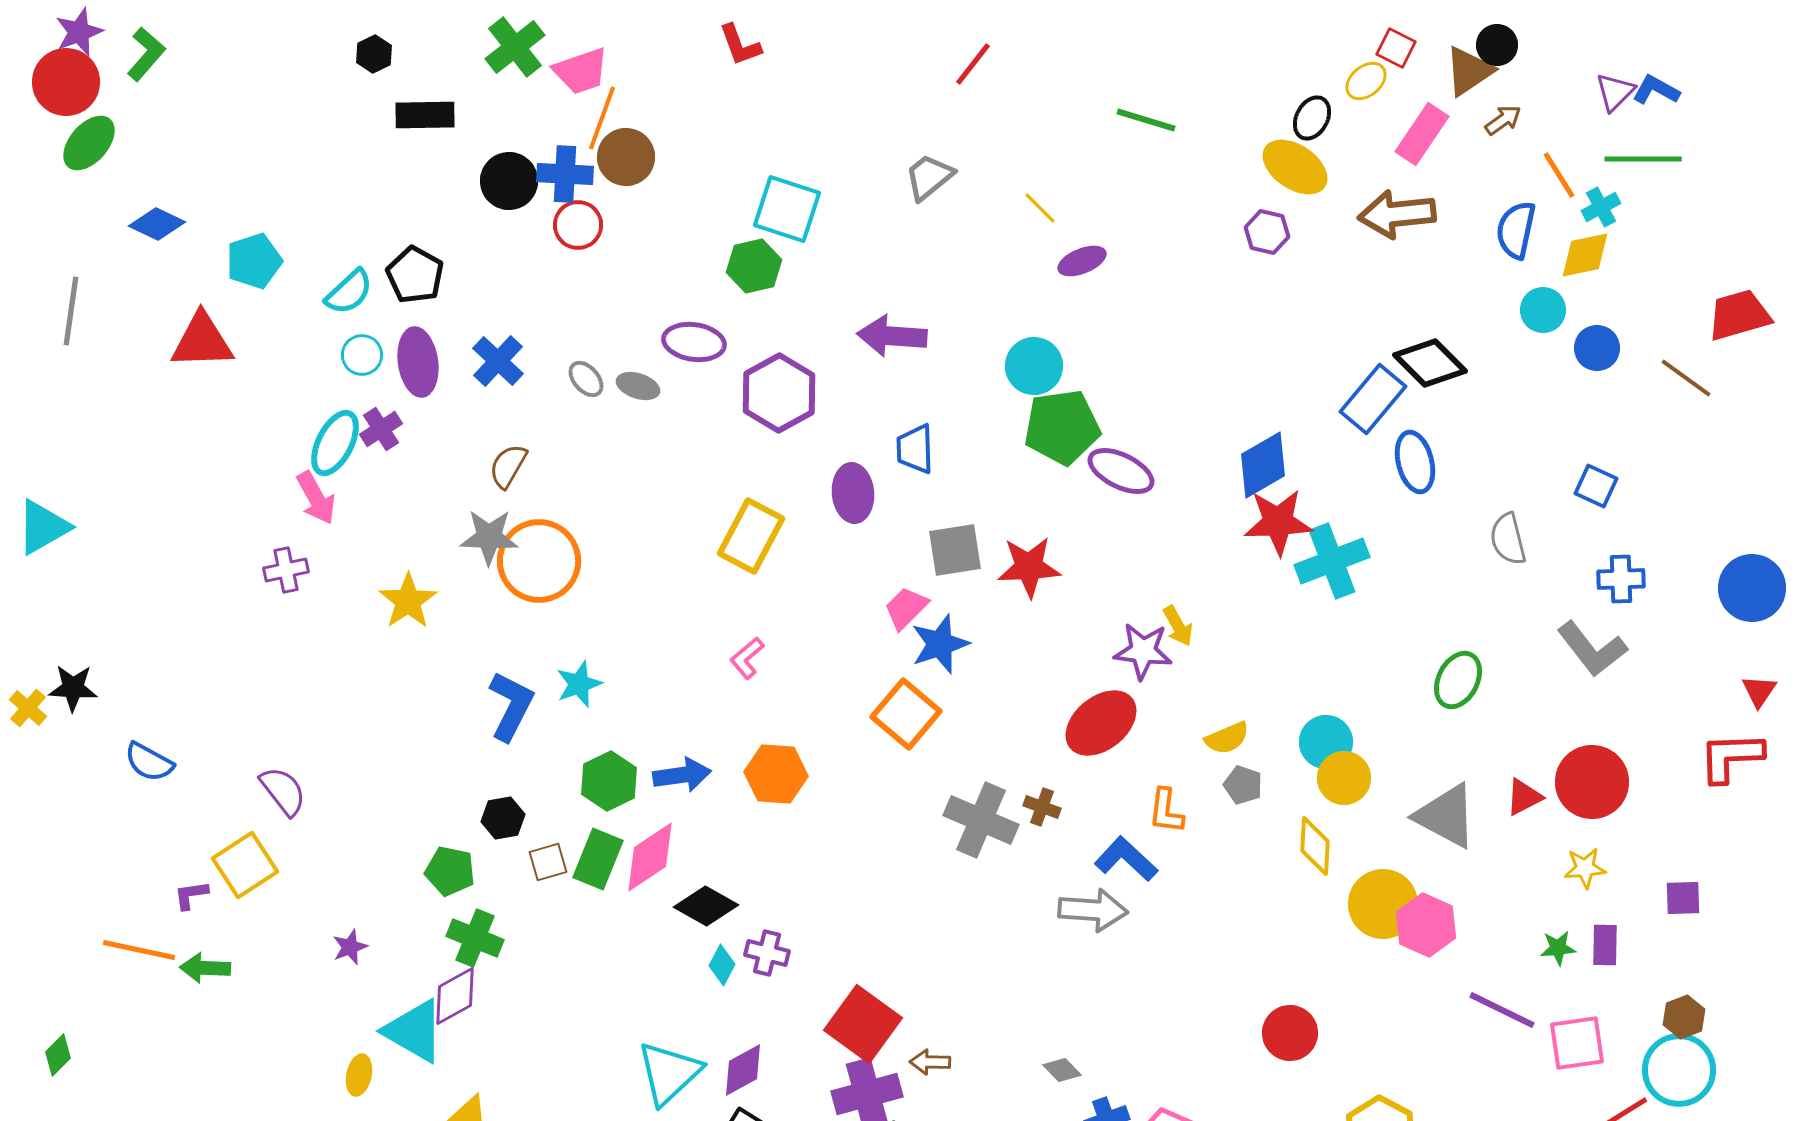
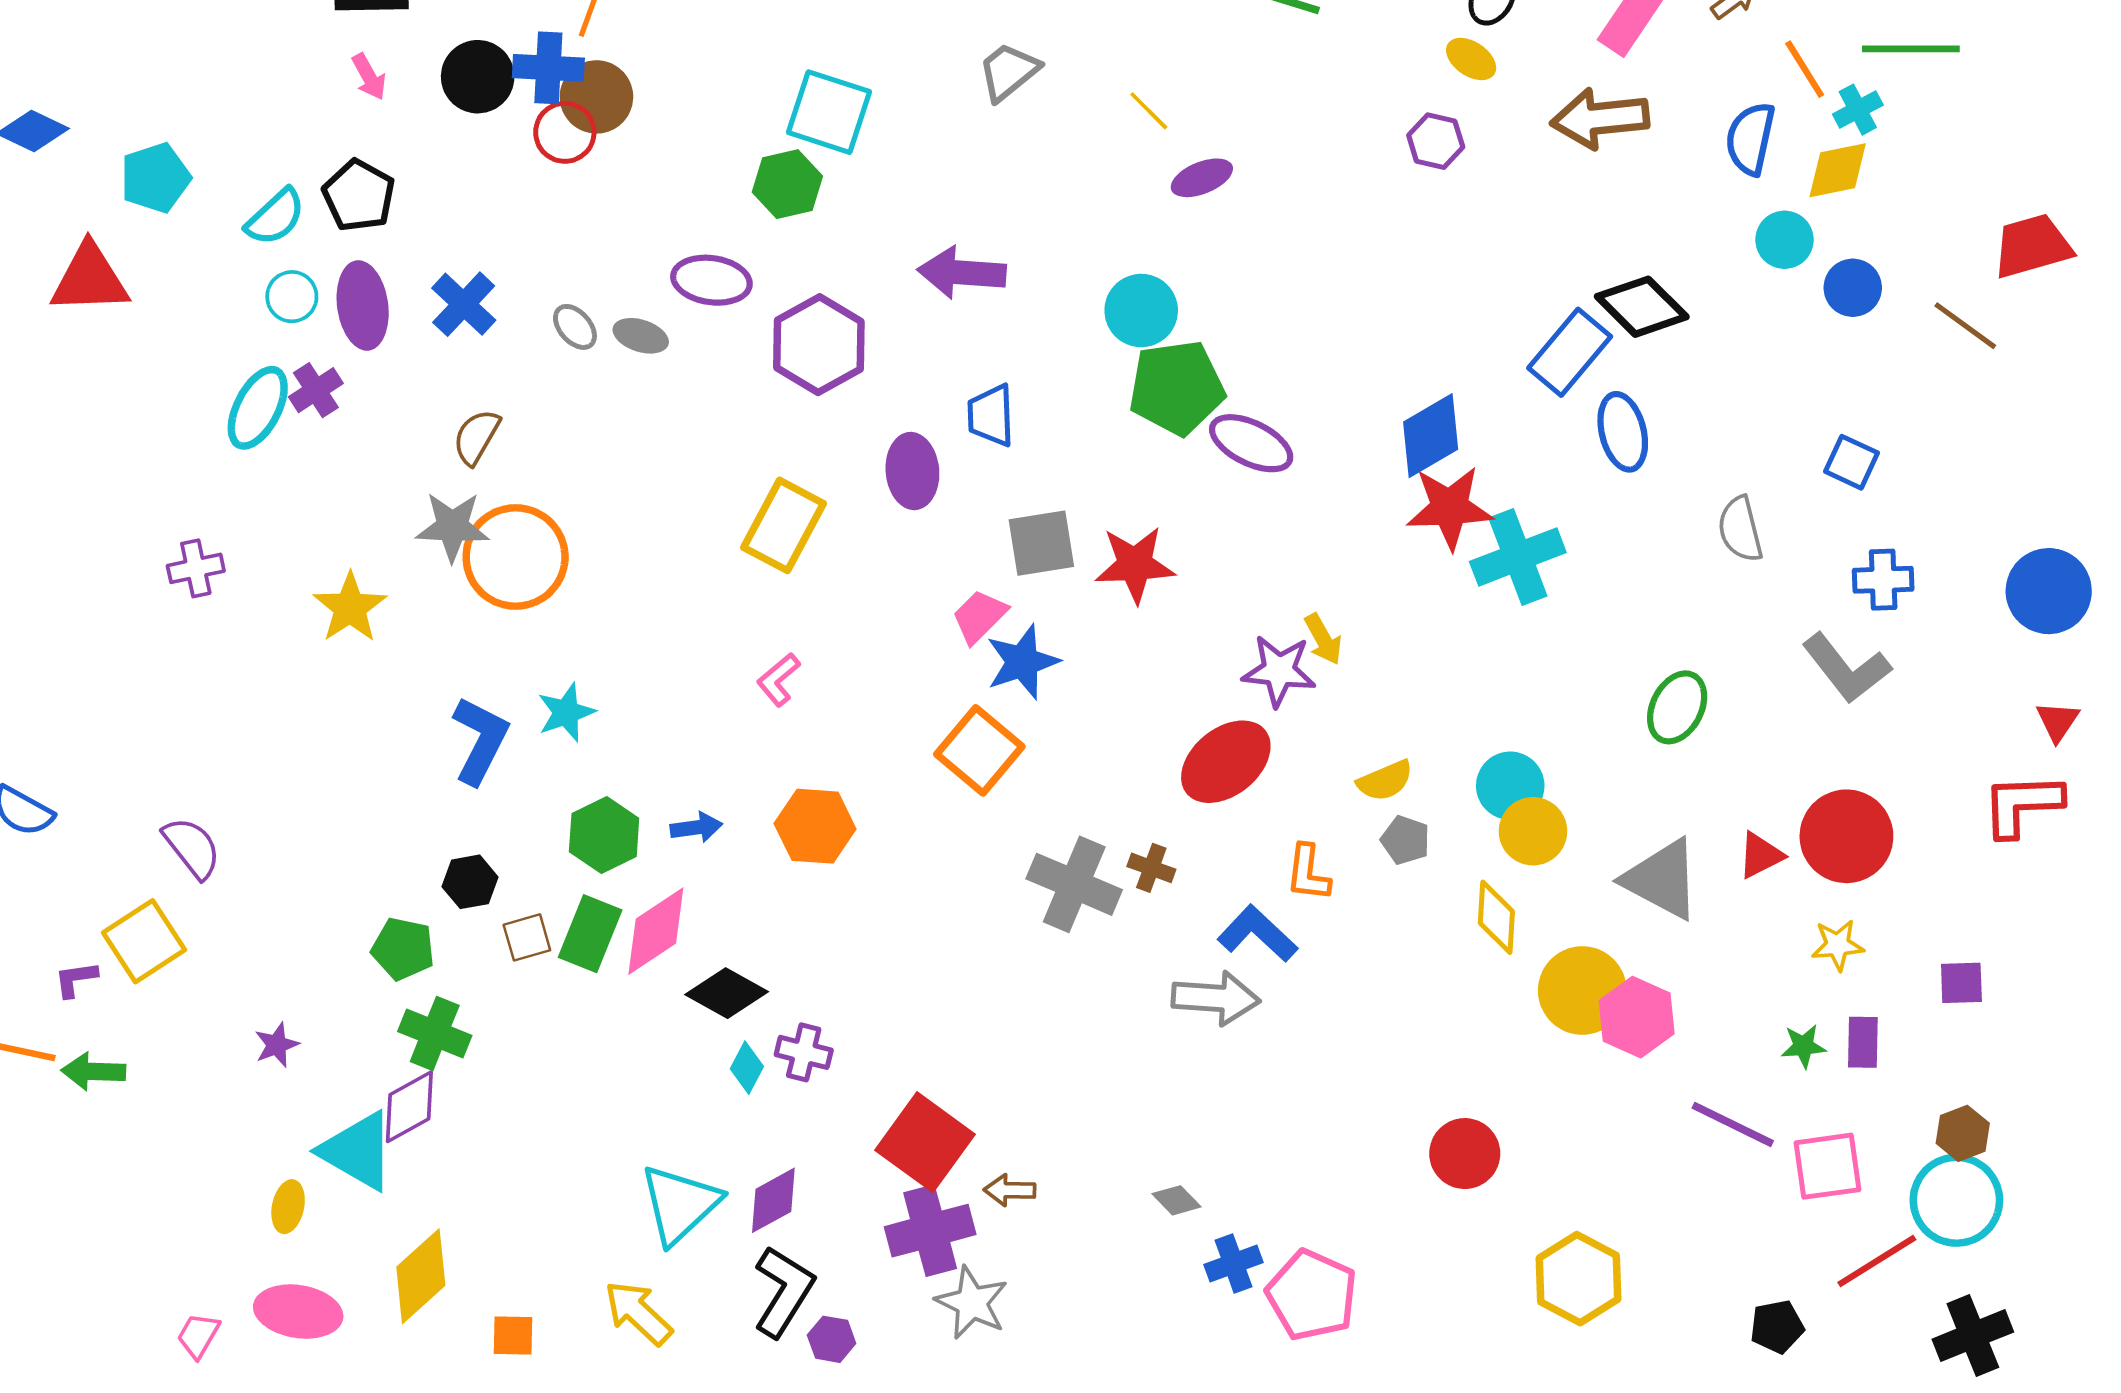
brown circle: (626, 157) -> (596, 97), moved
yellow ellipse: (1295, 167) -> (1471, 59), size x0.6
pink arrow: (316, 498) -> (369, 77), moved, size x0.7
blue arrow: (682, 775) -> (696, 827), size x0.7

